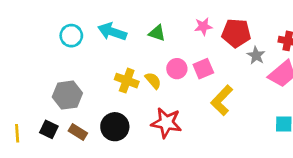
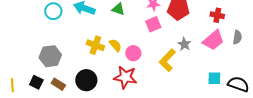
gray star: (256, 55) -> (184, 44), moved
pink circle: (177, 69) -> (133, 53), moved
pink square: (203, 69) -> (153, 24), moved

